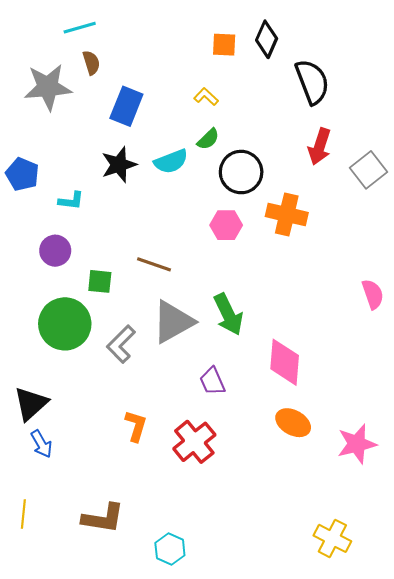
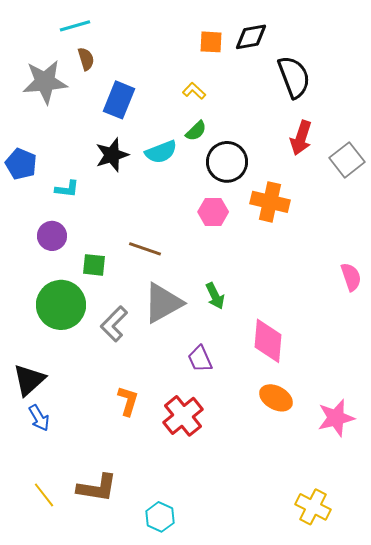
black diamond: (267, 39) -> (251, 37), turned 56
green arrow: (228, 314) -> (215, 296), size x0.7
yellow line: (23, 514) -> (44, 495), moved, turned -44

